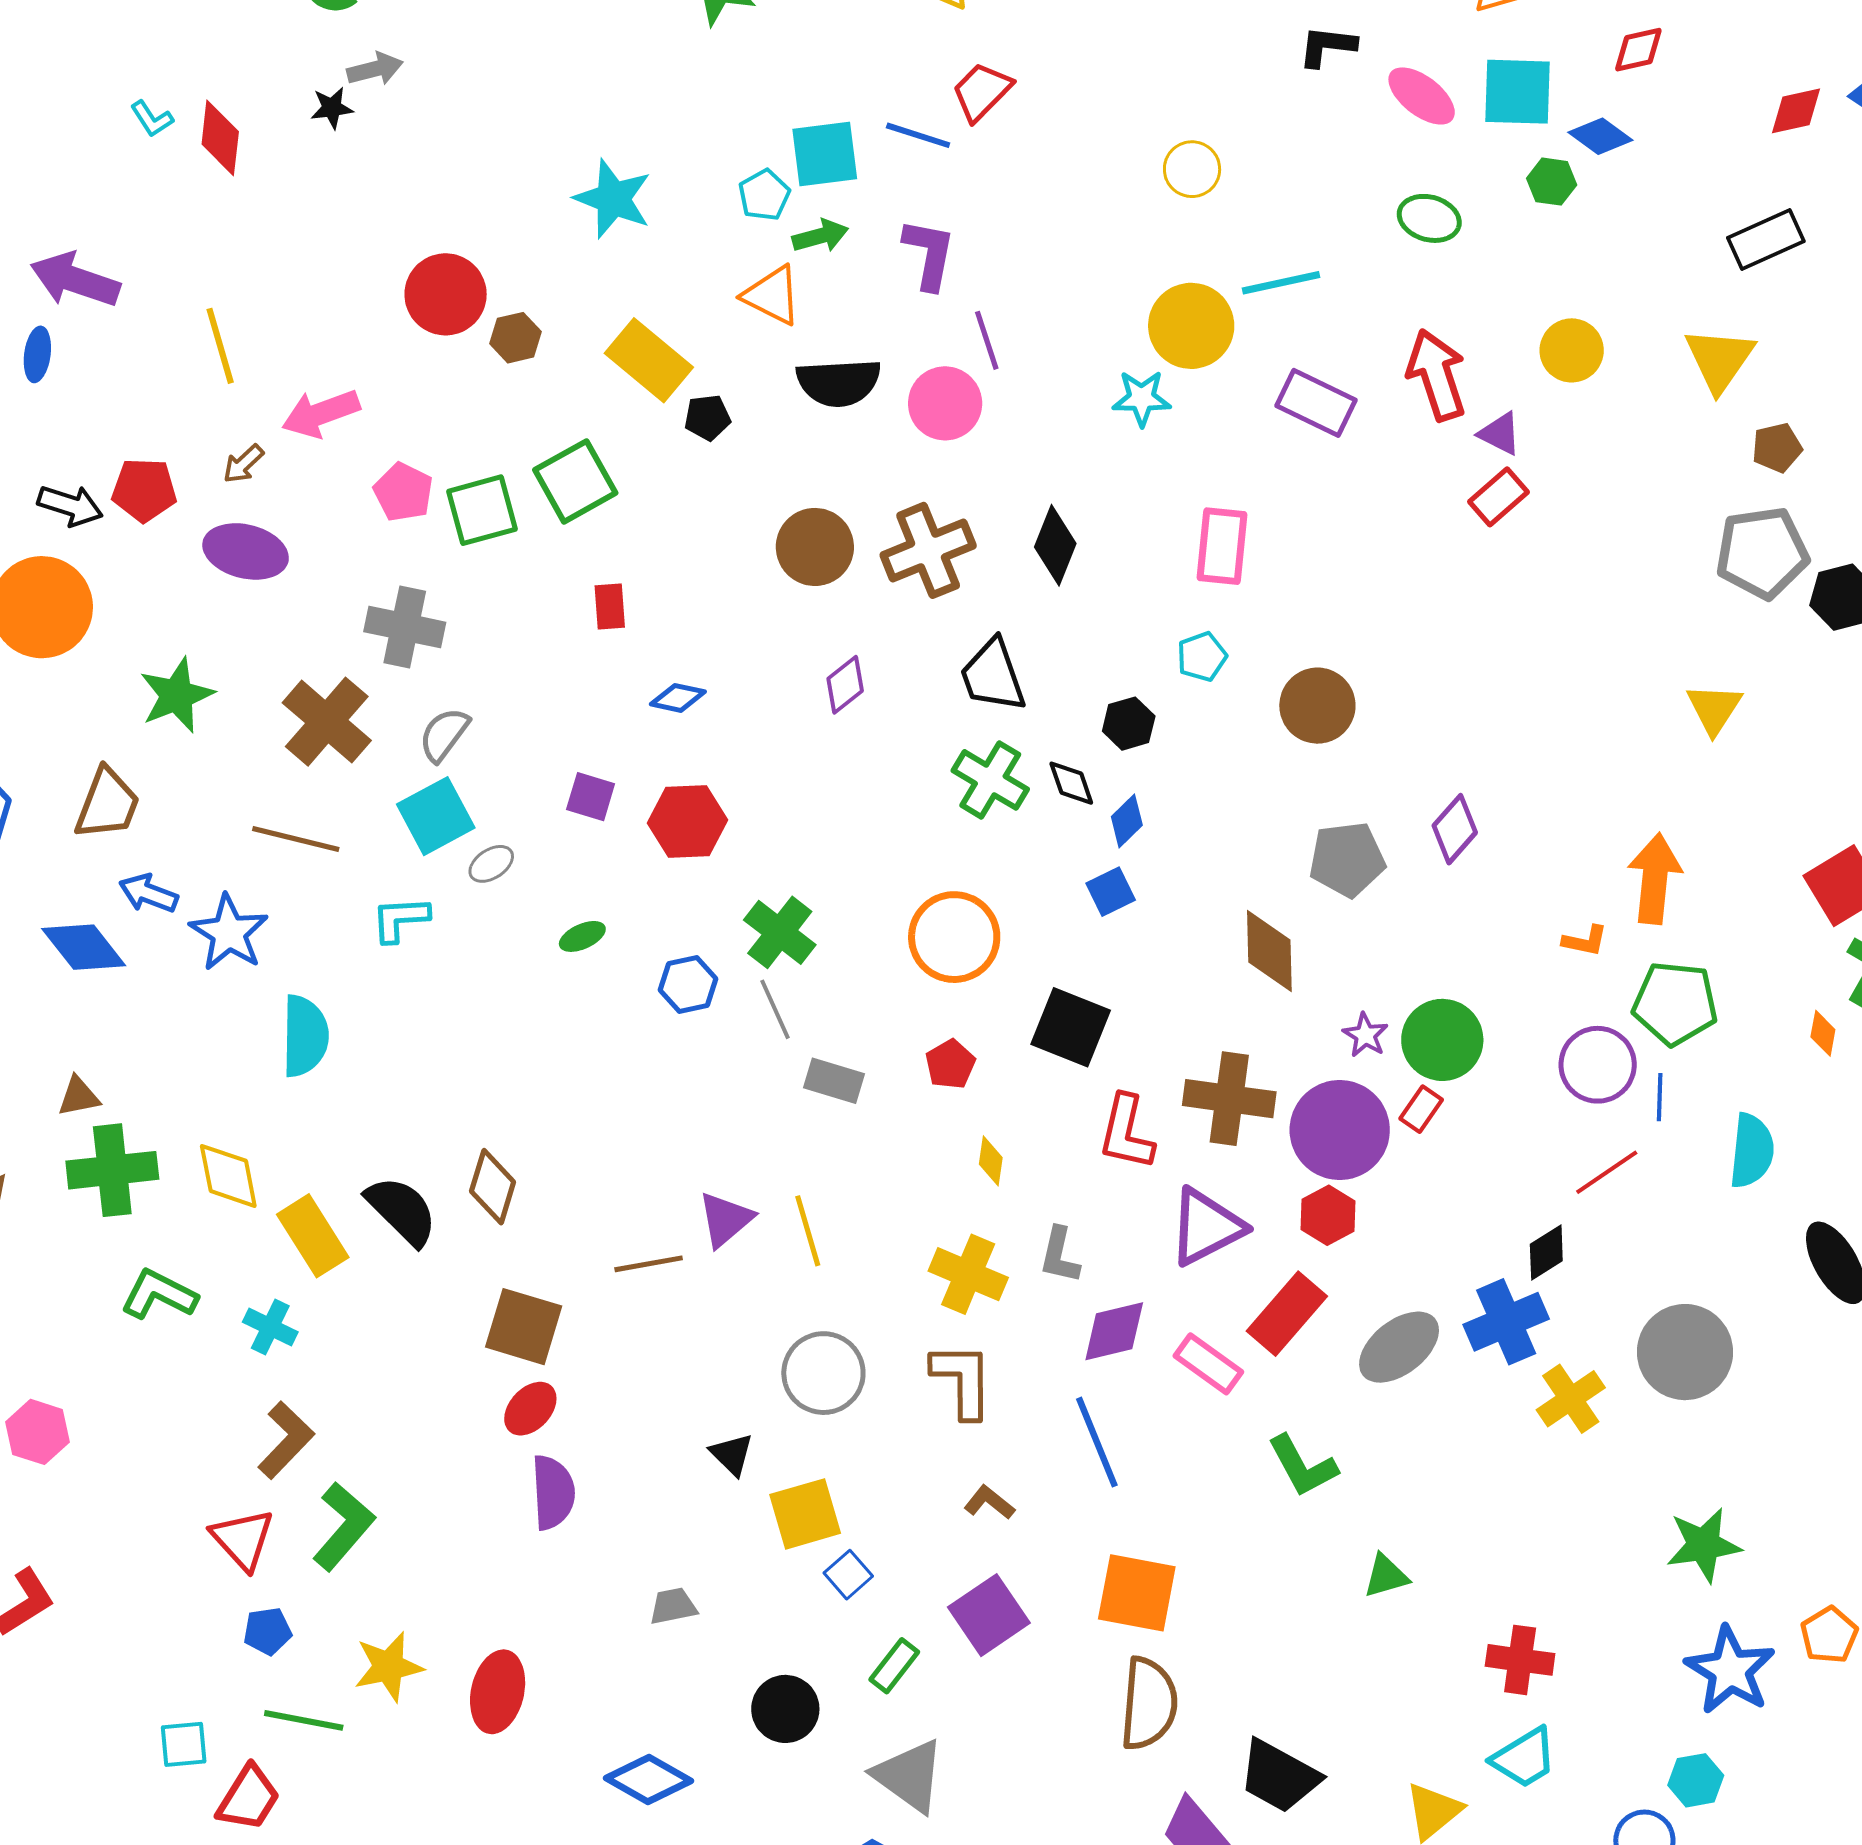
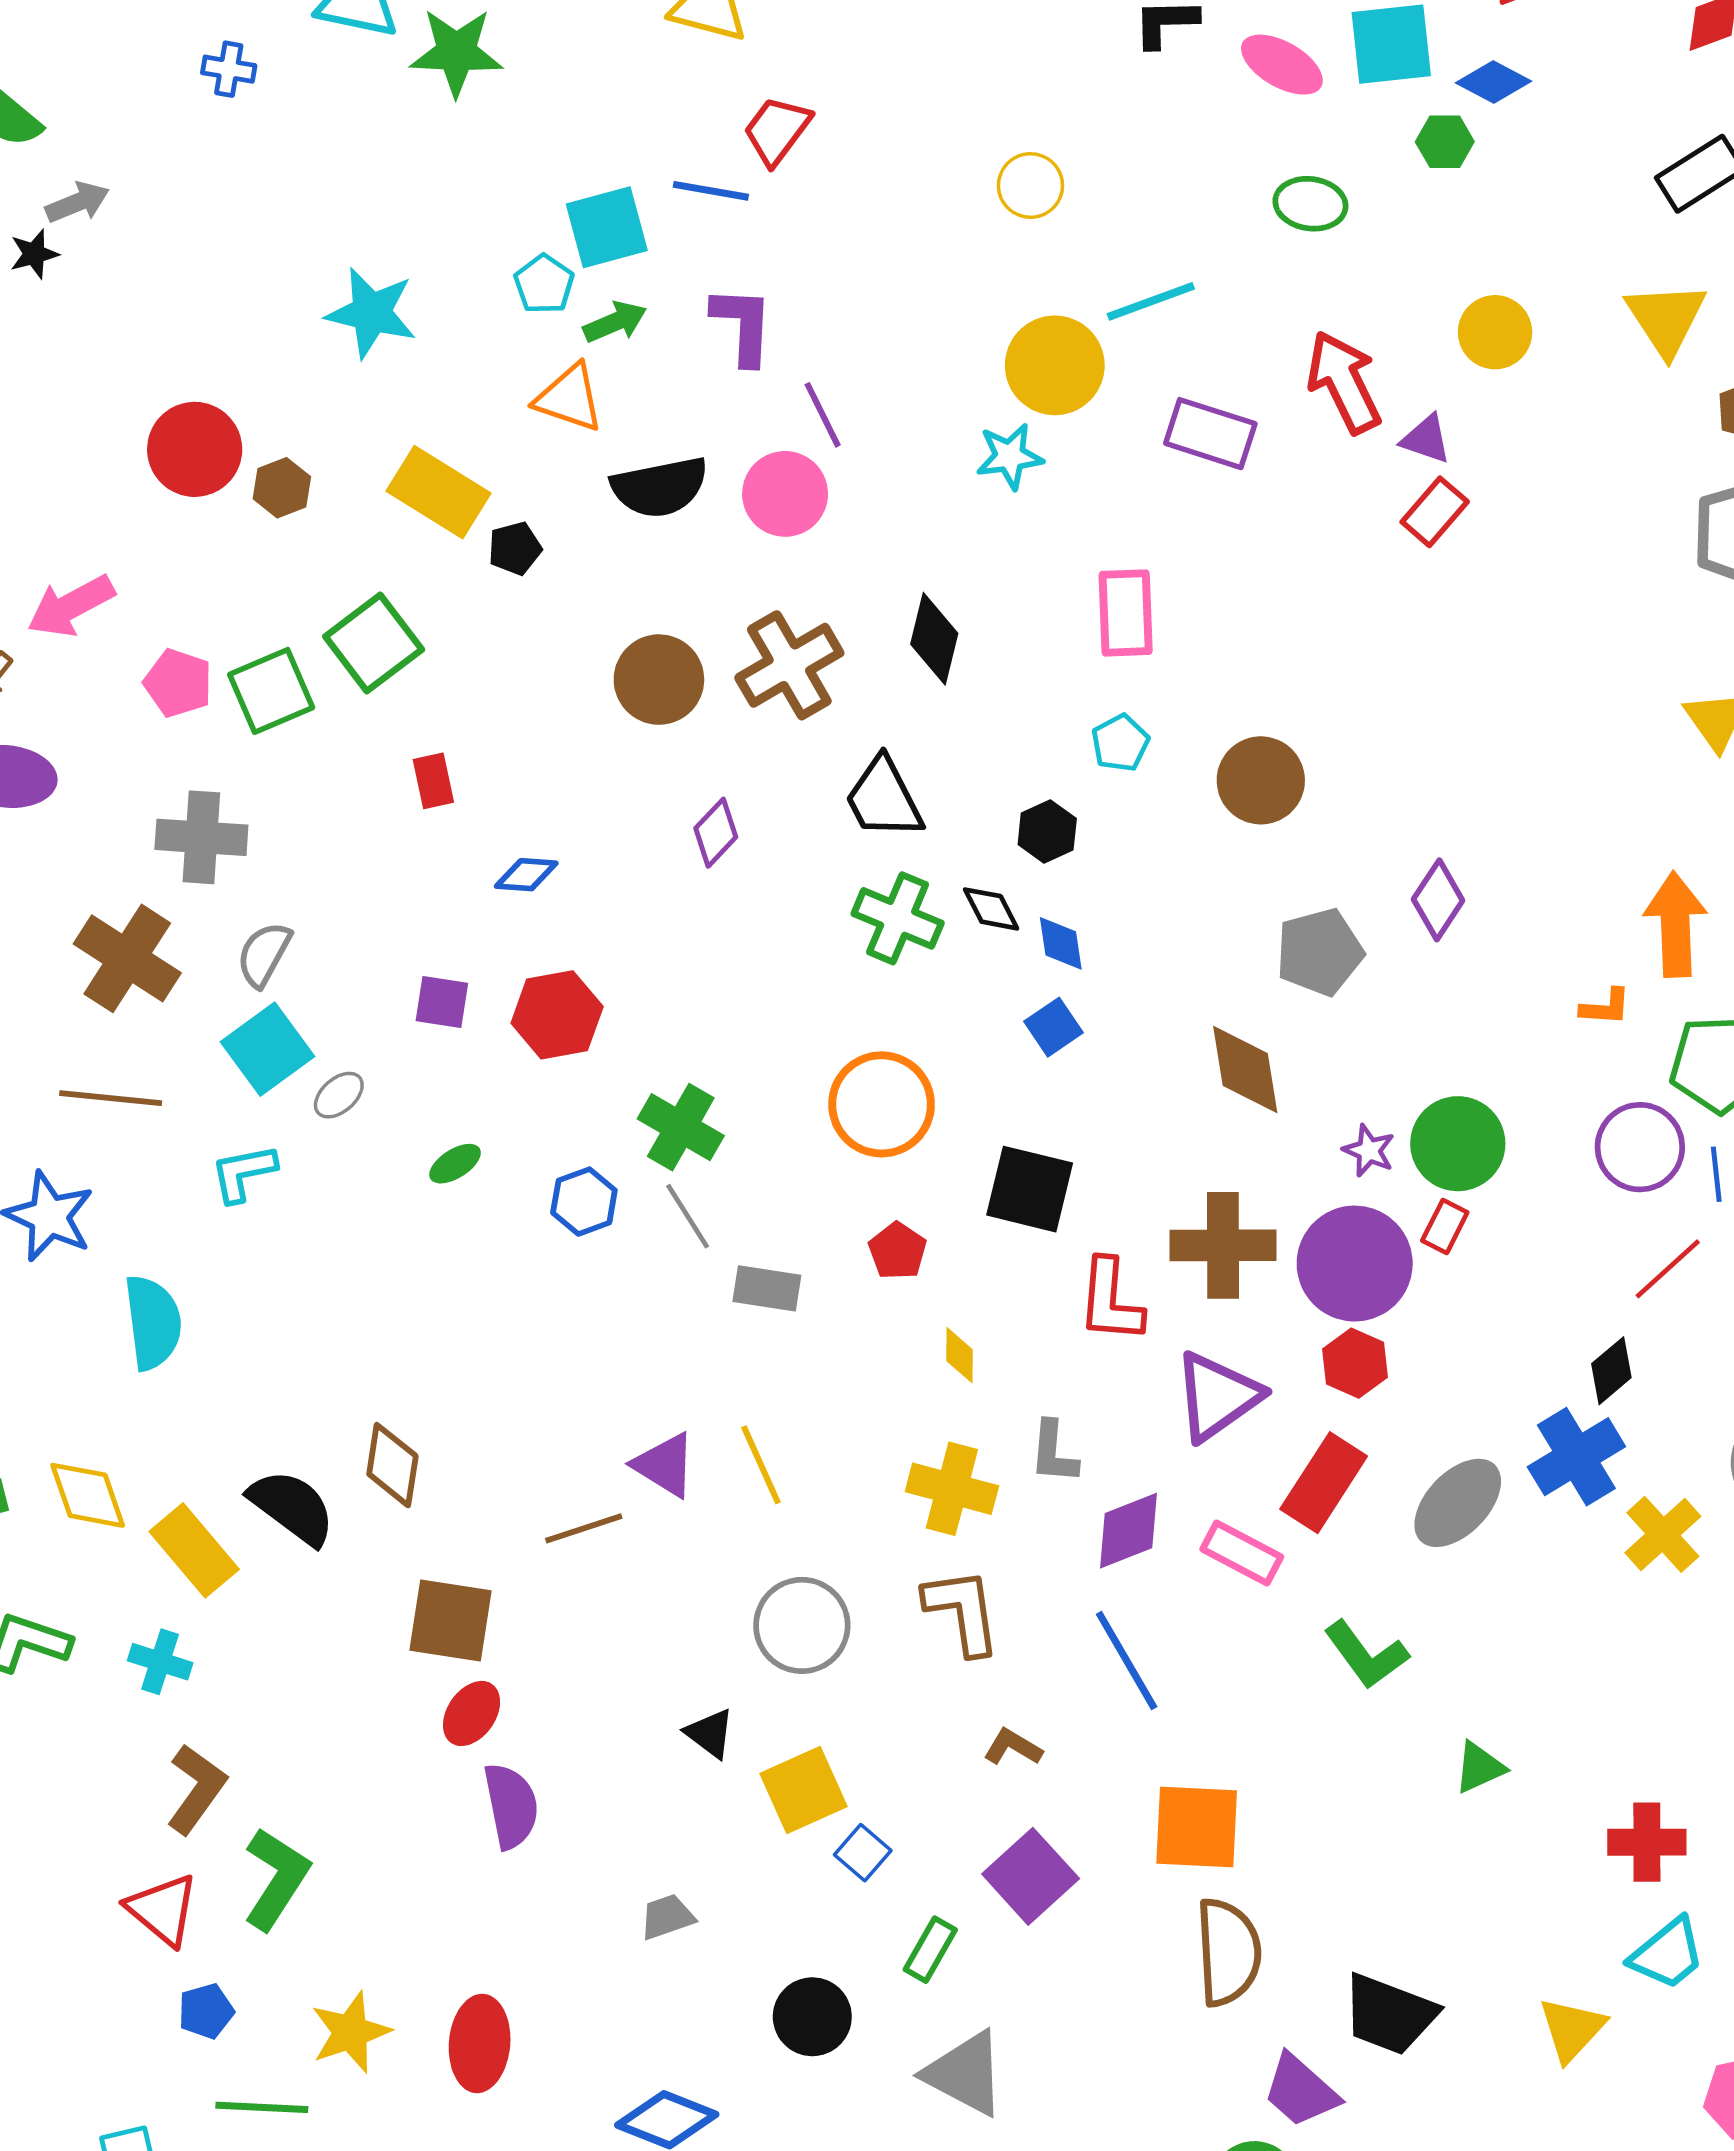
blue diamond: (1127, 821) -> (1061, 943), turned -46
purple triangle: (725, 1219) -> (665, 1465), turned -40

